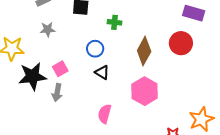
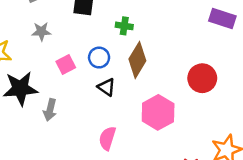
red circle: (181, 43) -> (202, 78), moved
brown diamond: (144, 51) -> (137, 60), moved
pink square: (60, 69) -> (66, 64), moved

